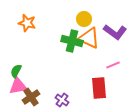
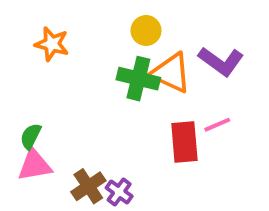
yellow circle: (84, 19) -> (146, 31), moved
red rectangle: (99, 88) -> (184, 142), moved
brown cross: (31, 97) -> (88, 186), moved

